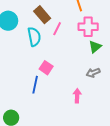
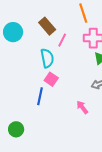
cyan semicircle: (34, 37) -> (47, 58), moved
pink arrow: (77, 96) -> (82, 107), turned -40

